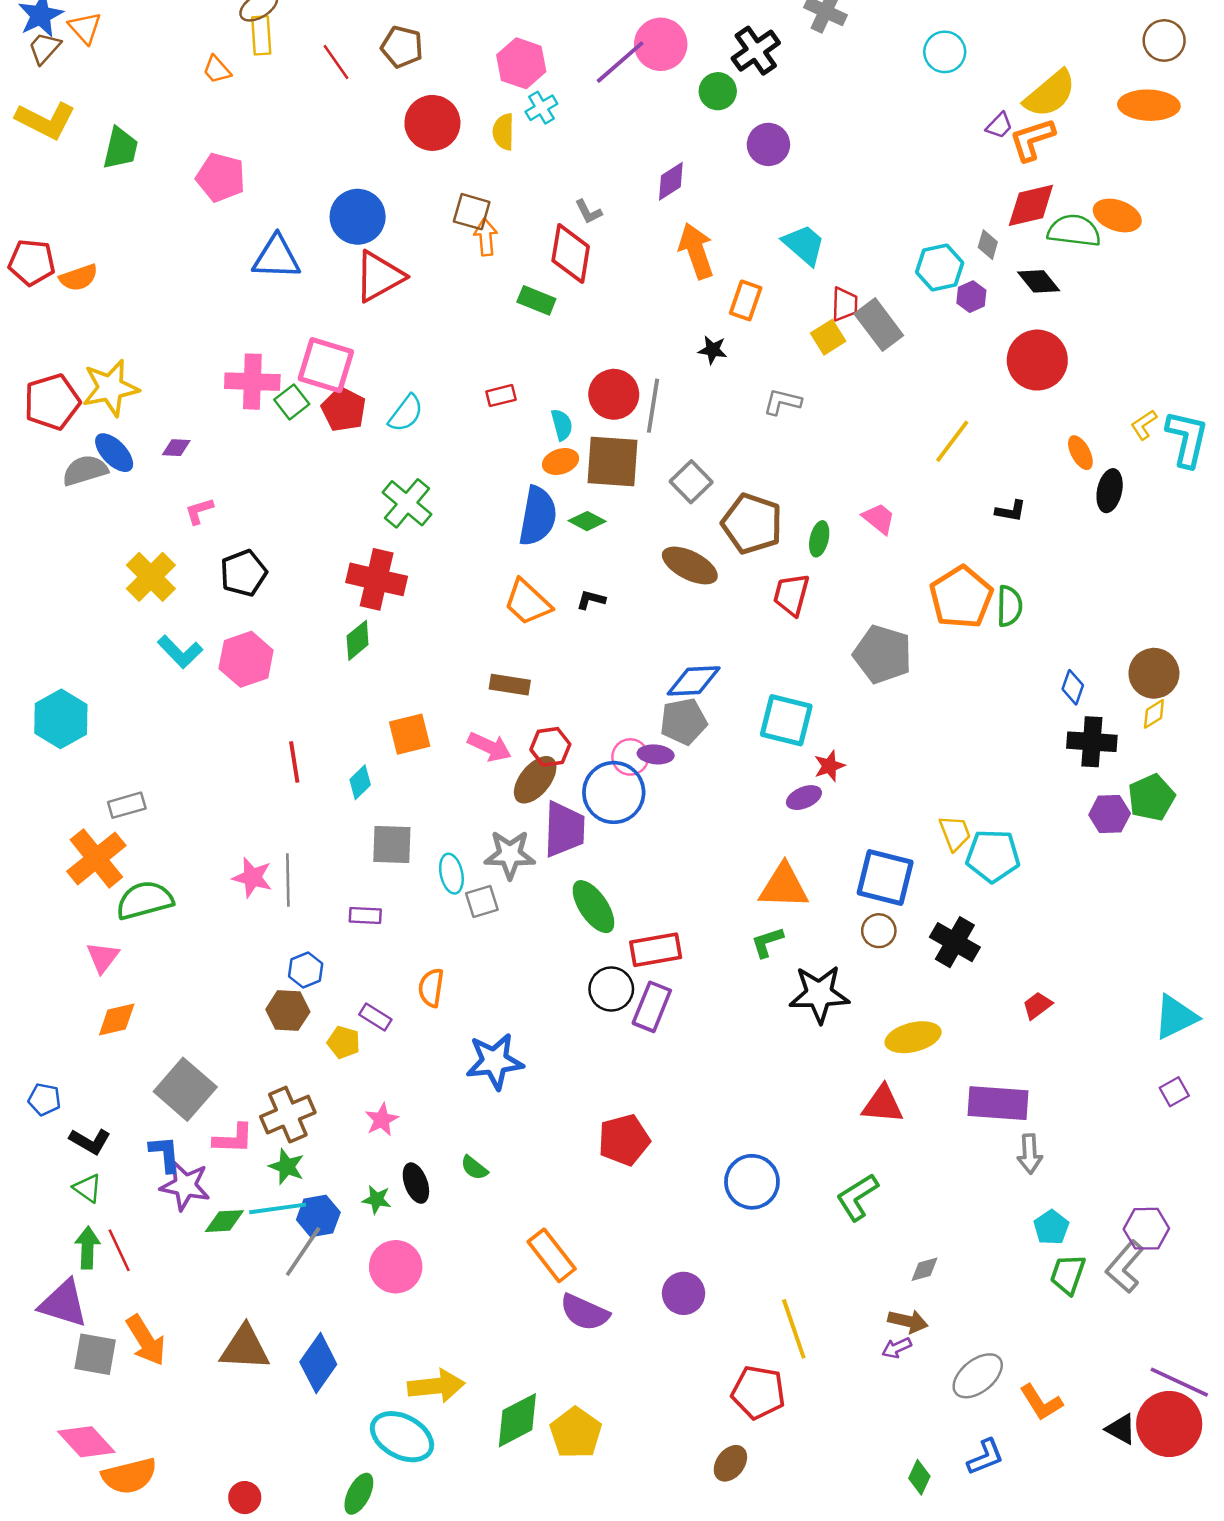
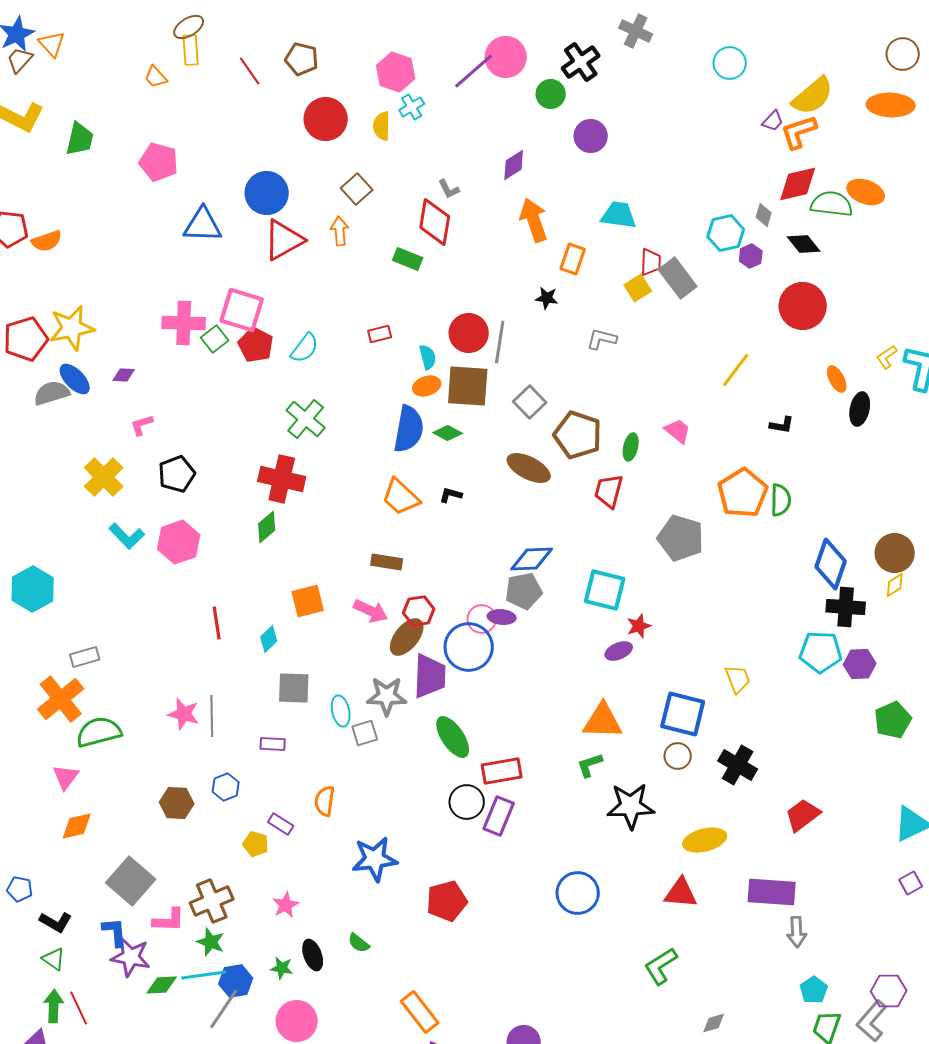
brown square: (472, 212) -> (357, 189), turned 32
orange arrow: (486, 237) -> (340, 231), moved
cyan trapezoid: (804, 245) -> (619, 215), turned -33
blue diamond: (1073, 687) -> (831, 564), size x1.8
green pentagon: (1151, 798) -> (893, 720), moved
cyan pentagon: (993, 856) -> (821, 652), moved
red trapezoid: (1037, 1006) -> (803, 815), size x1.5
brown hexagon: (288, 1011) -> (177, 803), moved
red pentagon: (624, 1140) -> (447, 901), moved
blue circle: (752, 1182) -> (578, 893), moved

